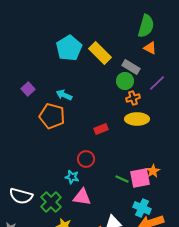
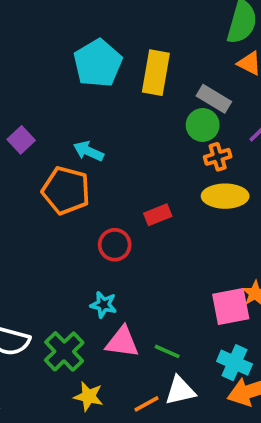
yellow rectangle: (100, 53) -> (156, 73), turned 55
red circle: (86, 159) -> (115, 245), moved
green line: (122, 179) -> (167, 351), moved

